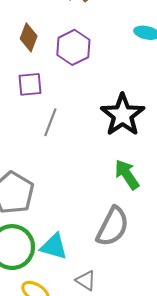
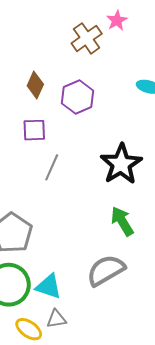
gray semicircle: (113, 227) -> (106, 270), turned -150
gray triangle: (86, 280) -> (56, 319), moved, turned -45

